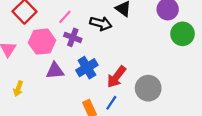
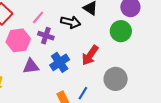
green circle: (183, 34) -> (121, 31), moved
red arrow: (116, 77) -> (90, 55), moved

